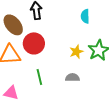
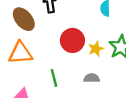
red circle: (34, 43) -> (72, 40), moved

